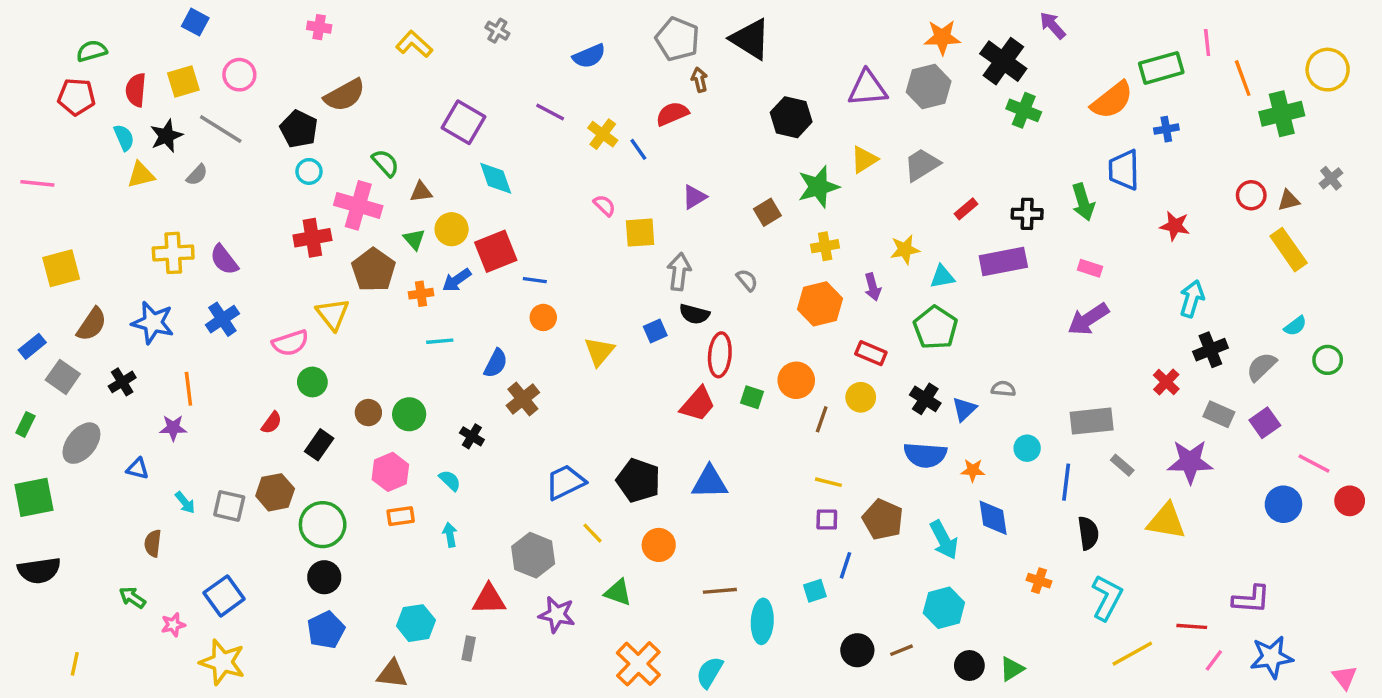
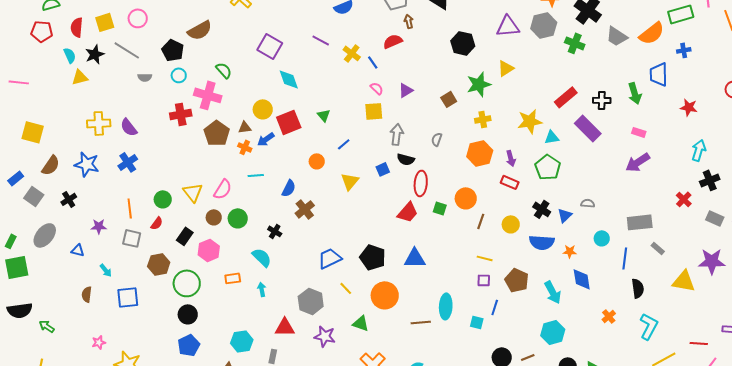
green cross: (1024, 110) -> (575, 43), moved
gray trapezoid: (922, 165) -> (617, 36), moved, turned -115
gray semicircle: (197, 175) -> (145, 77), moved, turned 48
brown triangle: (421, 192) -> (245, 127), moved
pink semicircle: (604, 205) -> (377, 88), moved
red rectangle: (966, 209) -> (566, 97), size x1.6
green triangle: (414, 239) -> (324, 115), moved
yellow star: (905, 250) -> (530, 121), size x1.4
purple rectangle: (1003, 261) -> (588, 128), turned 56
yellow square: (61, 268) -> (33, 132), turned 30
blue line: (535, 280) -> (344, 144), moved, turned -48
gray semicircle: (747, 280) -> (437, 139), turned -120
purple arrow: (873, 287) -> (511, 158), moved
orange cross: (421, 294) -> (245, 147), turned 32
yellow triangle: (333, 314) -> (193, 192), moved
pink semicircle: (290, 343) -> (223, 189), moved, turned -40
green circle: (312, 382) -> (163, 199), moved
orange line: (188, 389) -> (130, 208), moved
yellow circle: (861, 397) -> (511, 224), moved
green rectangle: (25, 424) -> (11, 241), moved
purple star: (1190, 462) -> (712, 261), moved
pink hexagon: (390, 472) -> (209, 250), moved
cyan semicircle: (450, 480) -> (262, 257), size x1.5
gray square: (229, 506) -> (132, 238), moved
orange circle: (659, 545) -> (385, 295), size x1.4
orange cross: (1039, 581) -> (609, 316), turned 32
cyan square: (815, 591) -> (477, 322), turned 32
blue square: (224, 596) -> (128, 297), moved, turned 30
green arrow: (132, 598) -> (47, 326), moved
cyan ellipse: (762, 621) -> (446, 306), moved

